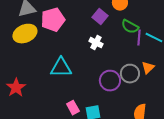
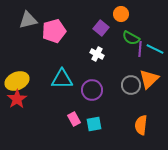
yellow ellipse: (25, 34) -> (17, 81), moved
orange triangle: (148, 68) -> (149, 79), size x1.5
purple circle: (110, 81) -> (92, 90), moved

